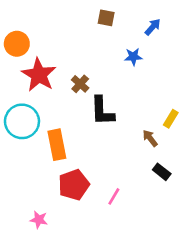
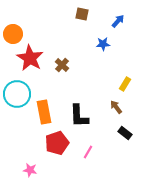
black L-shape: (102, 111) -> (79, 116), moved
yellow rectangle: (171, 119) -> (125, 84), moved

